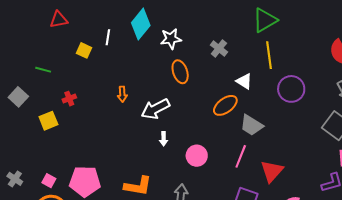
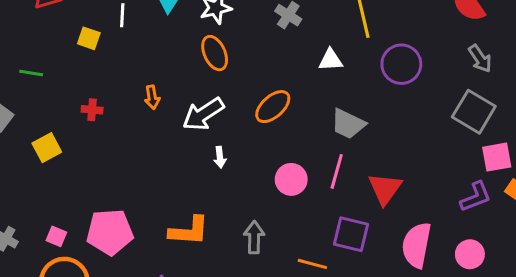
orange ellipse: (180, 72) -> (215, 53), moved
white triangle: (244, 81) -> (331, 60), turned -30
red cross: (69, 99) -> (92, 110), moved, turned 32
orange ellipse: (225, 105) -> (273, 107), moved
pink circle: (197, 156) -> (291, 179), moved

